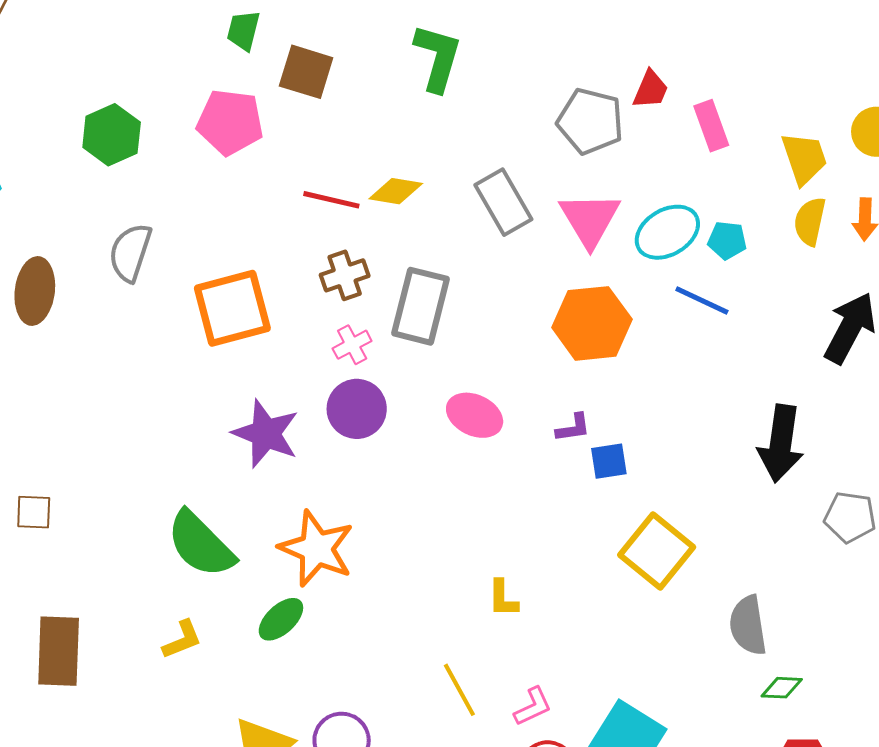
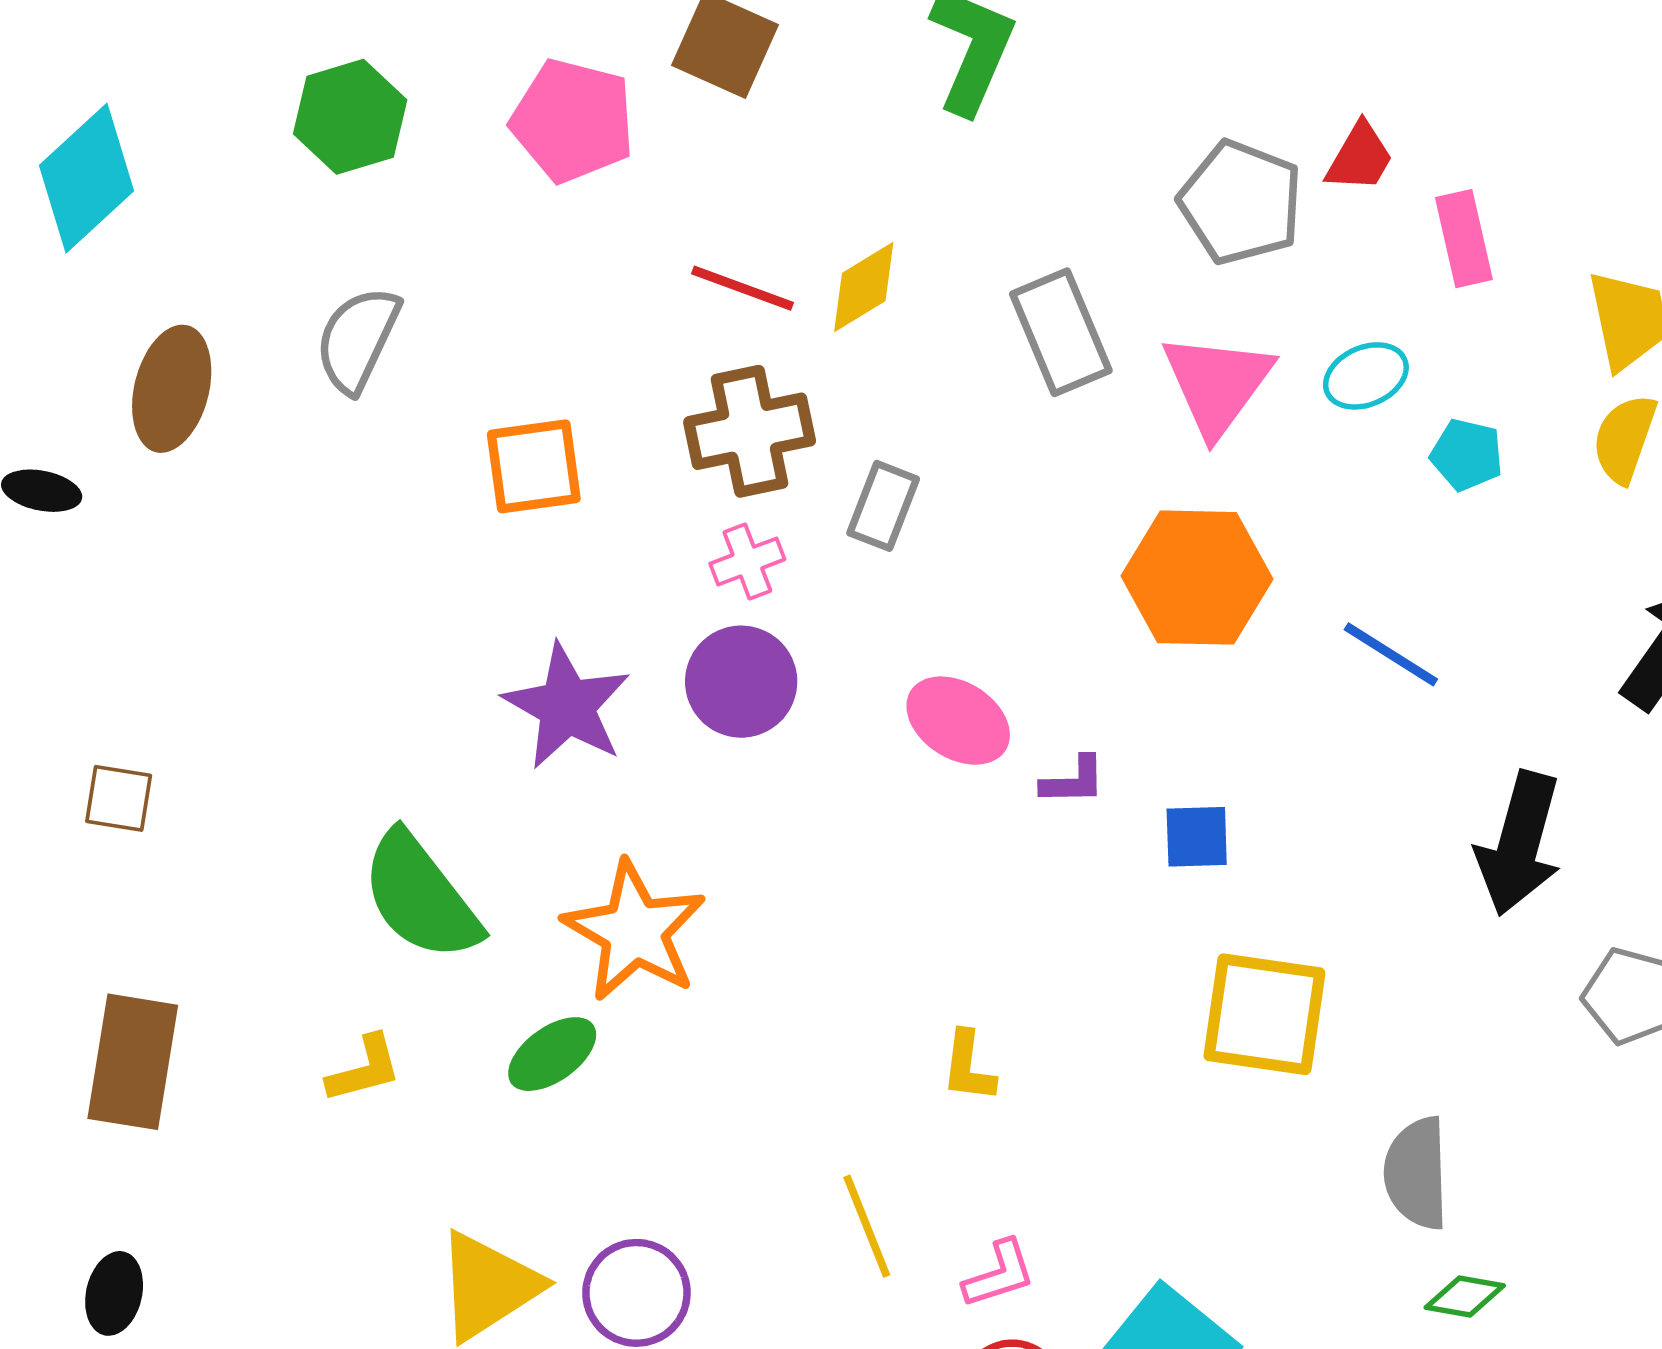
yellow diamond: (396, 191) -> (864, 287), turned -48
cyan ellipse: (667, 232) -> (1366, 376), moved, size x0.7
brown cross: (345, 275) -> (750, 431), size x1.4
blue line: (702, 300) -> (1391, 654), moved
gray rectangle: (421, 306) -> (883, 506), size x0.6
orange square: (232, 308) -> (534, 466), size x0.7
purple L-shape: (573, 428) -> (1073, 781), moved
yellow square: (657, 551) -> (1264, 1014), turned -38

